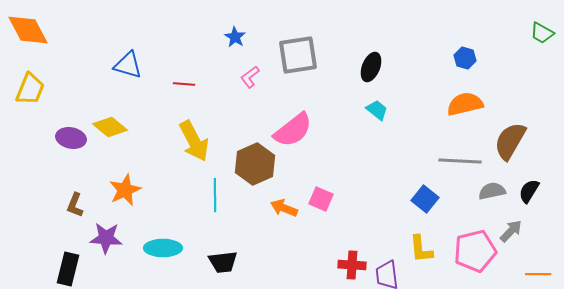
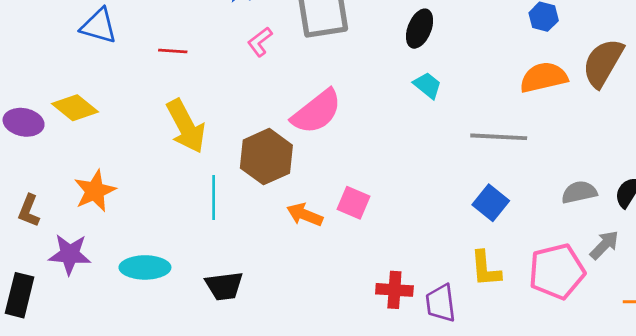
brown semicircle: (510, 141) -> (603, 63), moved
gray line: (460, 161) -> (499, 137), moved

